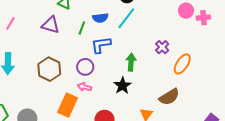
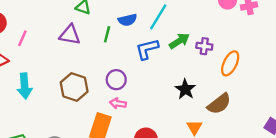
blue L-shape: (101, 45) -> (147, 49), moved
purple cross: (162, 47) -> (204, 46), turned -32
green arrow: (131, 62) -> (179, 41), moved, turned 60
black star: (122, 86) -> (185, 89), moved

